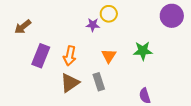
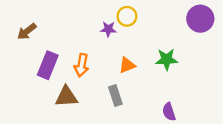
orange triangle: (109, 56) -> (127, 65), turned 35
brown triangle: (70, 83) -> (66, 97), moved, turned 30

